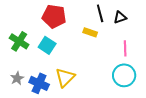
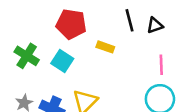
yellow rectangle: (90, 32) -> (105, 47), moved

